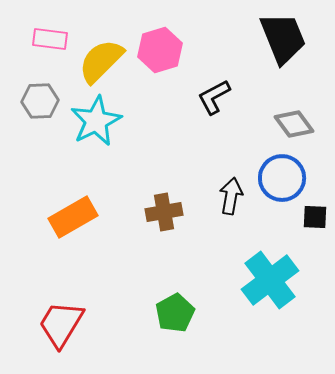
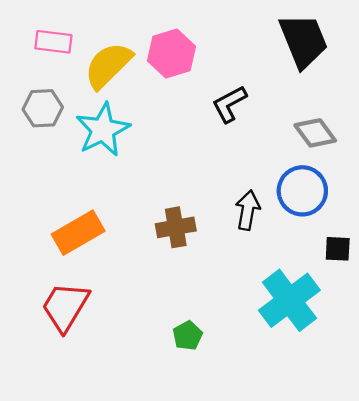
black square: (315, 217) -> (338, 249), moved
green pentagon: (175, 313) -> (188, 336), size x0.7
red trapezoid: (61, 324) -> (65, 307), moved

